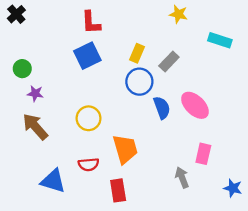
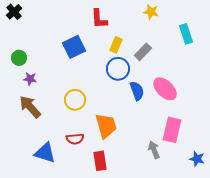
red L-shape: (91, 22) -> (99, 19), moved
cyan rectangle: (220, 40) -> (186, 34), turned 54
pink rectangle: (203, 154) -> (172, 130), size x1.4

